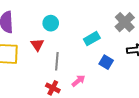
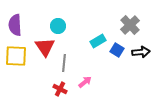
red triangle: (37, 45) -> (45, 47), size x1.5
blue square: (106, 62) -> (117, 50), moved

